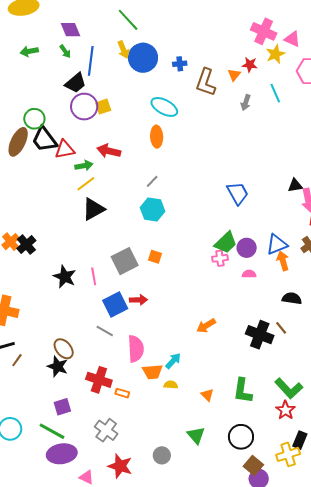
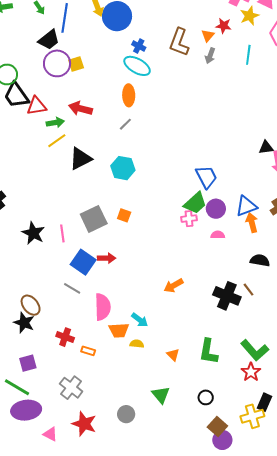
blue cross: (180, 64) -> (139, 46), moved, turned 32
cyan line: (275, 93) -> (248, 55), turned 30
gray arrow: (246, 103) -> (210, 56), moved
gray line: (152, 181) -> (125, 124), moved
blue trapezoid: (238, 193) -> (206, 177), moved
black triangle: (93, 209) -> (80, 159), moved
blue square: (115, 305) -> (83, 262), turned -30
cyan arrow: (173, 361) -> (140, 320), turned 84
red cross: (99, 380) -> (65, 337), size x0.7
black circle: (241, 437) -> (206, 397), size x0.6

